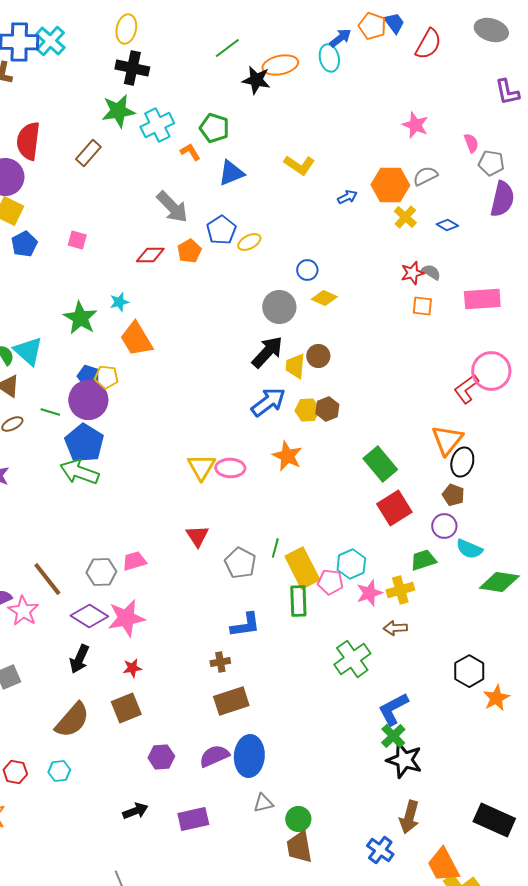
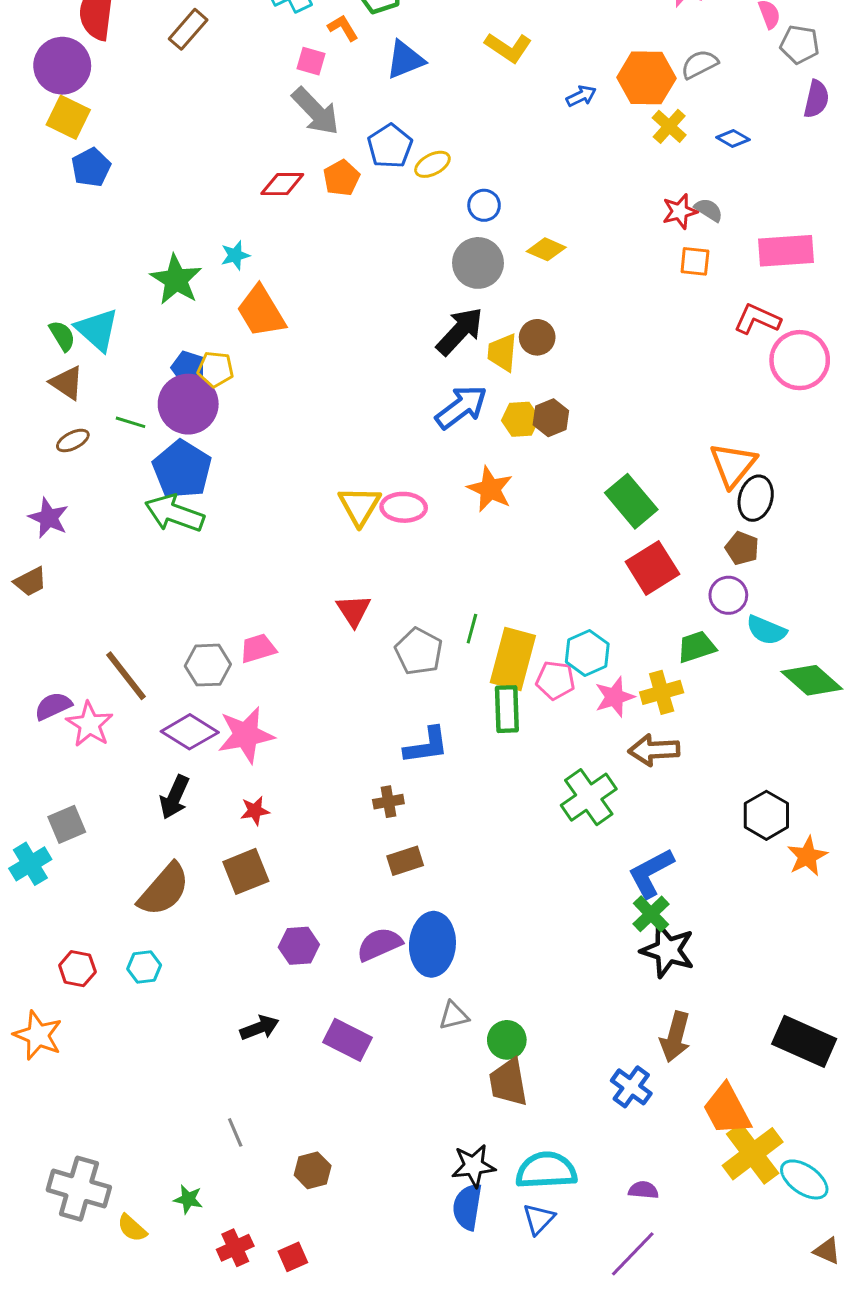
purple semicircle: (502, 199) -> (816, 99), size x0.7
pink square: (77, 240) -> (311, 61), moved
blue circle: (307, 270) -> (484, 205), moved
red L-shape: (466, 389) -> (757, 319), moved, turned 60
yellow rectangle: (302, 568) -> (513, 659), turned 42
green diamond: (499, 582) -> (812, 680), turned 33
brown arrow: (395, 628) -> (654, 750), size x1.4
brown rectangle: (231, 701) -> (405, 861), size x0.7
purple rectangle: (193, 819) -> (347, 1040), turned 40

